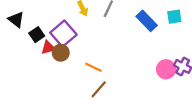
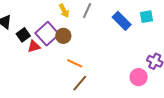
brown circle: (61, 53) -> (63, 36), moved
pink circle: (166, 69) -> (139, 77), moved

